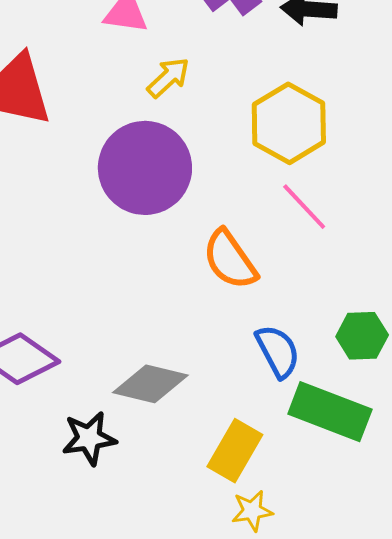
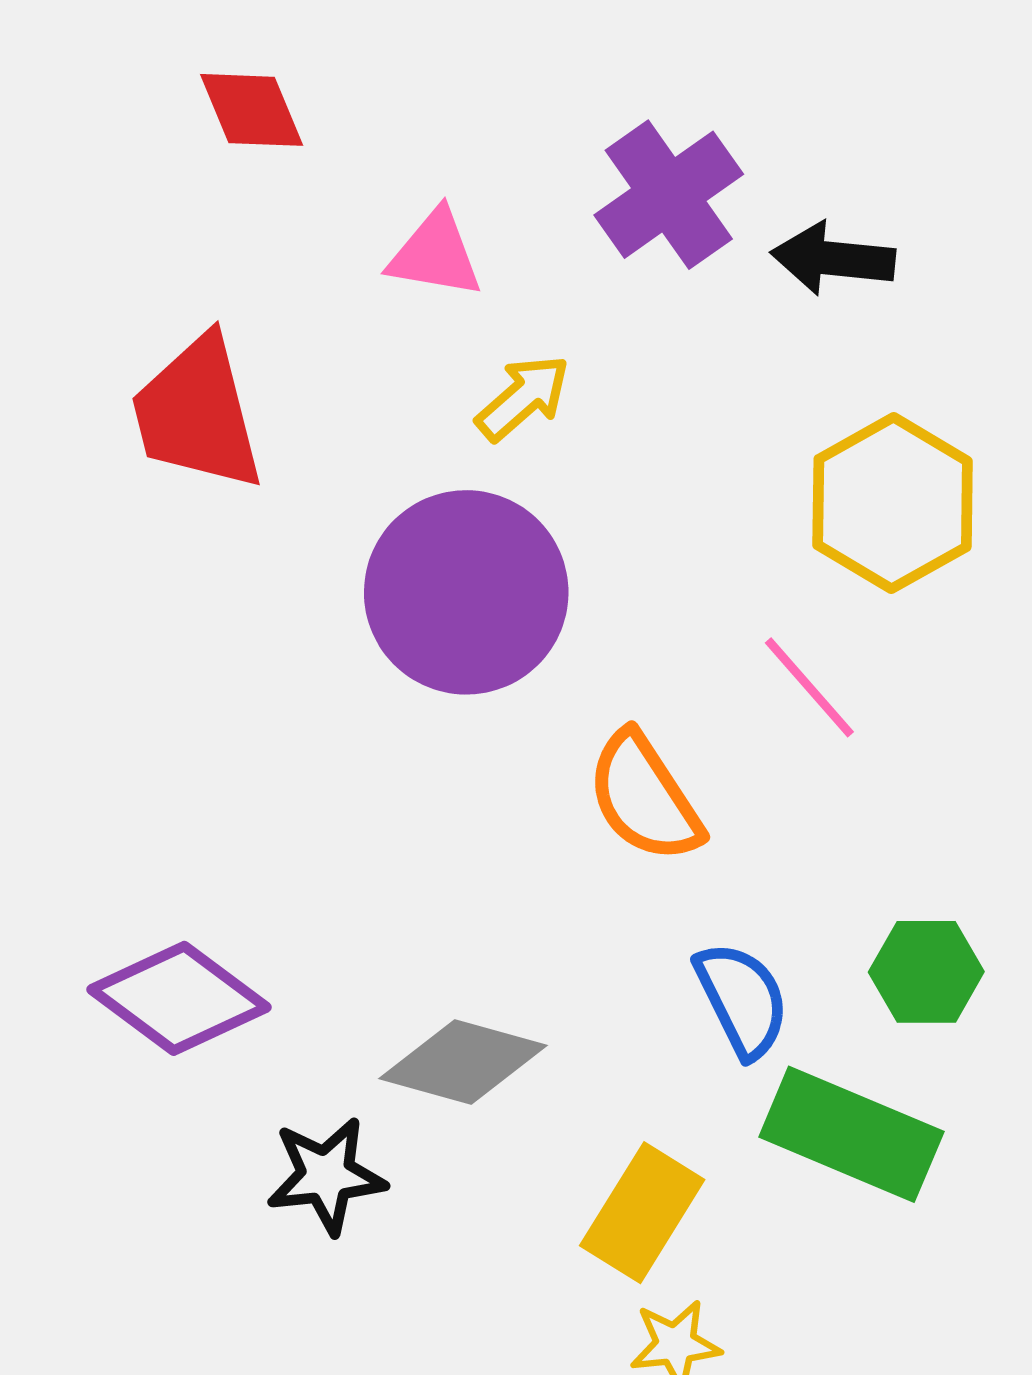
yellow hexagon: (289, 123) -> (893, 503), moved

